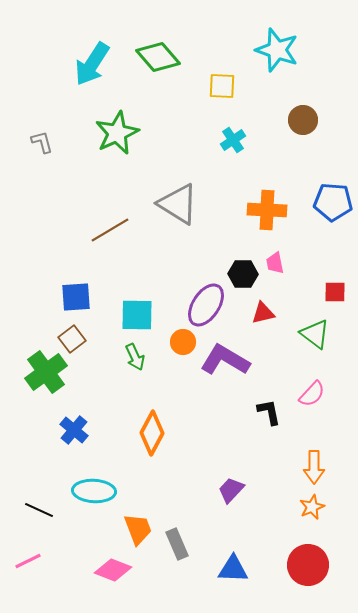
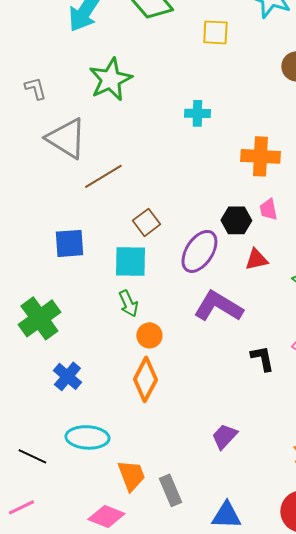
cyan cross: (233, 140) -> (197, 113), moved, turned 35
gray triangle: (178, 204) -> (66, 138), moved
brown square: (72, 339) -> (146, 222), moved
orange circle: (183, 342) -> (149, 335), moved

